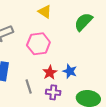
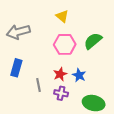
green semicircle: (83, 22) -> (93, 41), moved
pink hexagon: (38, 44) -> (65, 44), moved

